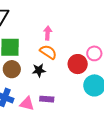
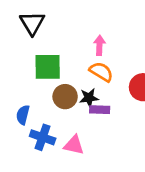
brown circle: (12, 69) -> (65, 97), moved
purple rectangle: (47, 99) -> (100, 110), moved

